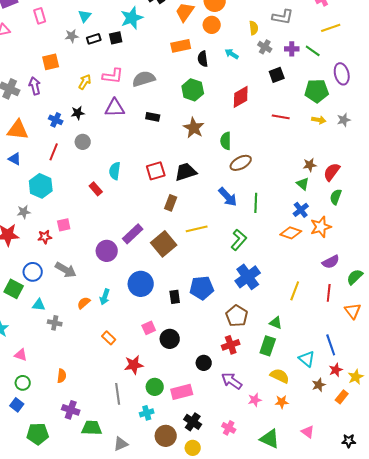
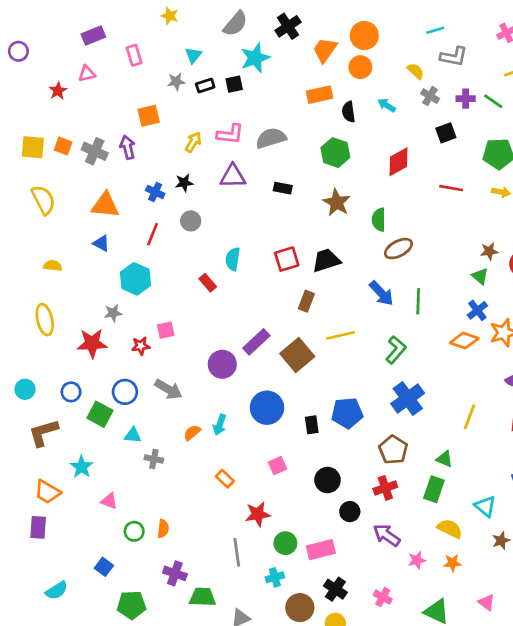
yellow semicircle: (254, 28) -> (416, 71), turned -40
black circle: (170, 339) -> (327, 480), moved
green circle: (23, 383) -> (134, 531), moved

